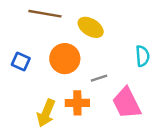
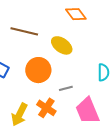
orange cross: (77, 103) -> (46, 108), turned 30

